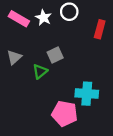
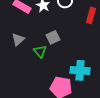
green triangle: (40, 71) -> (40, 51), turned -32

